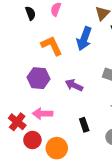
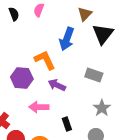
orange L-shape: (52, 46) -> (45, 60), moved
pink arrow: (43, 114) -> (39, 107), moved

